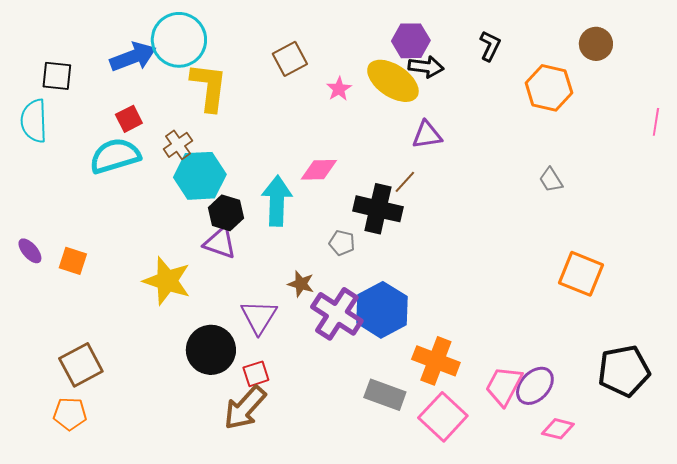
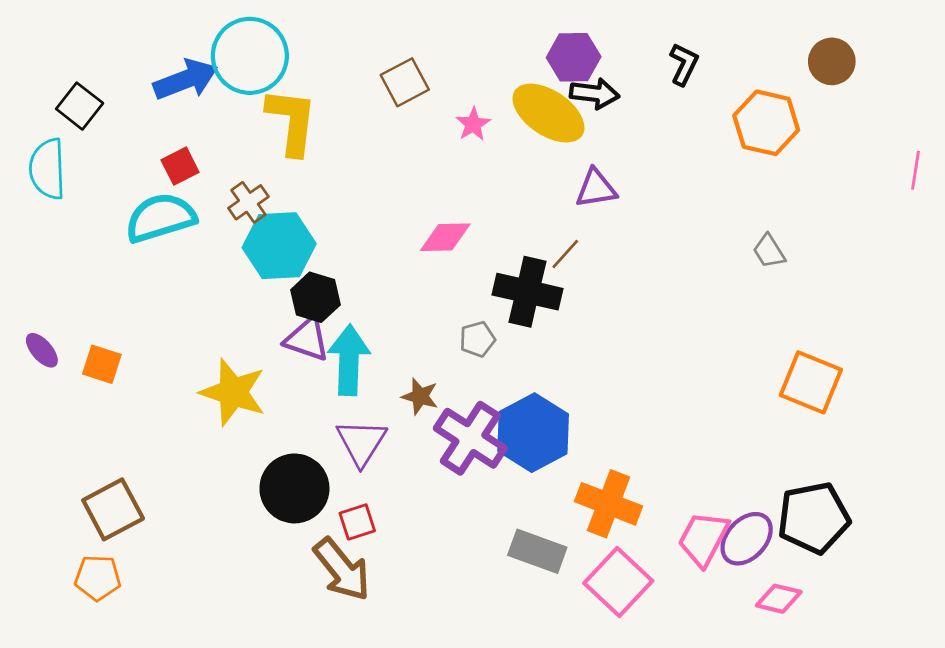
black square: (57, 76) -> (80, 106), turned 32
cyan arrow: (277, 201) -> (349, 360), moved
gray pentagon: (342, 243) -> (477, 339), turned -30
black pentagon: (624, 371) -> (814, 518), moved
brown arrow: (245, 408) -> (342, 569), turned -81

